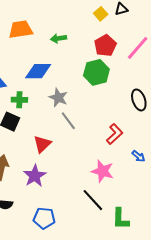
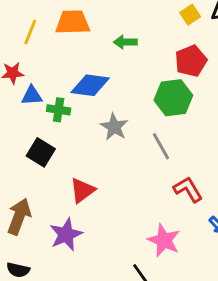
green cross: (19, 100) -> (59, 110), moved
gray line: (68, 121) -> (161, 146), moved
red L-shape: (115, 134) -> (188, 189), turned -85

